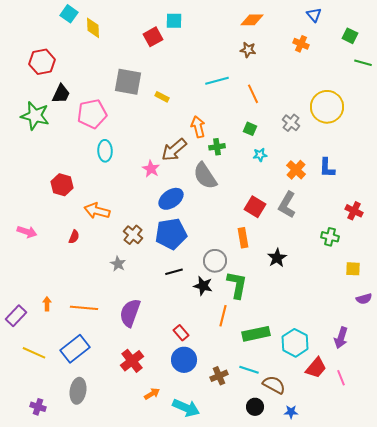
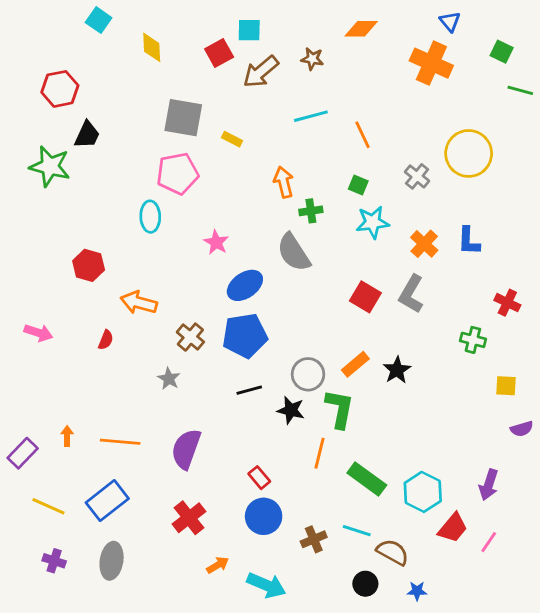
yellow diamond: (93, 28) -> (152, 47), moved
orange cross: (301, 44) -> (431, 63), size x1.8
brown star: (248, 50) -> (312, 59), moved
pink pentagon: (92, 114) -> (177, 174), moved
brown arrow: (174, 150) -> (261, 72), moved
cyan star: (260, 155) -> (373, 222), size x1.6
orange rectangle: (243, 238) -> (355, 364), moved, turned 60
green rectangle: (256, 334) -> (367, 479), turned 48
pink line: (341, 378) -> (489, 542), turned 56
purple cross: (38, 407) -> (54, 561), moved

